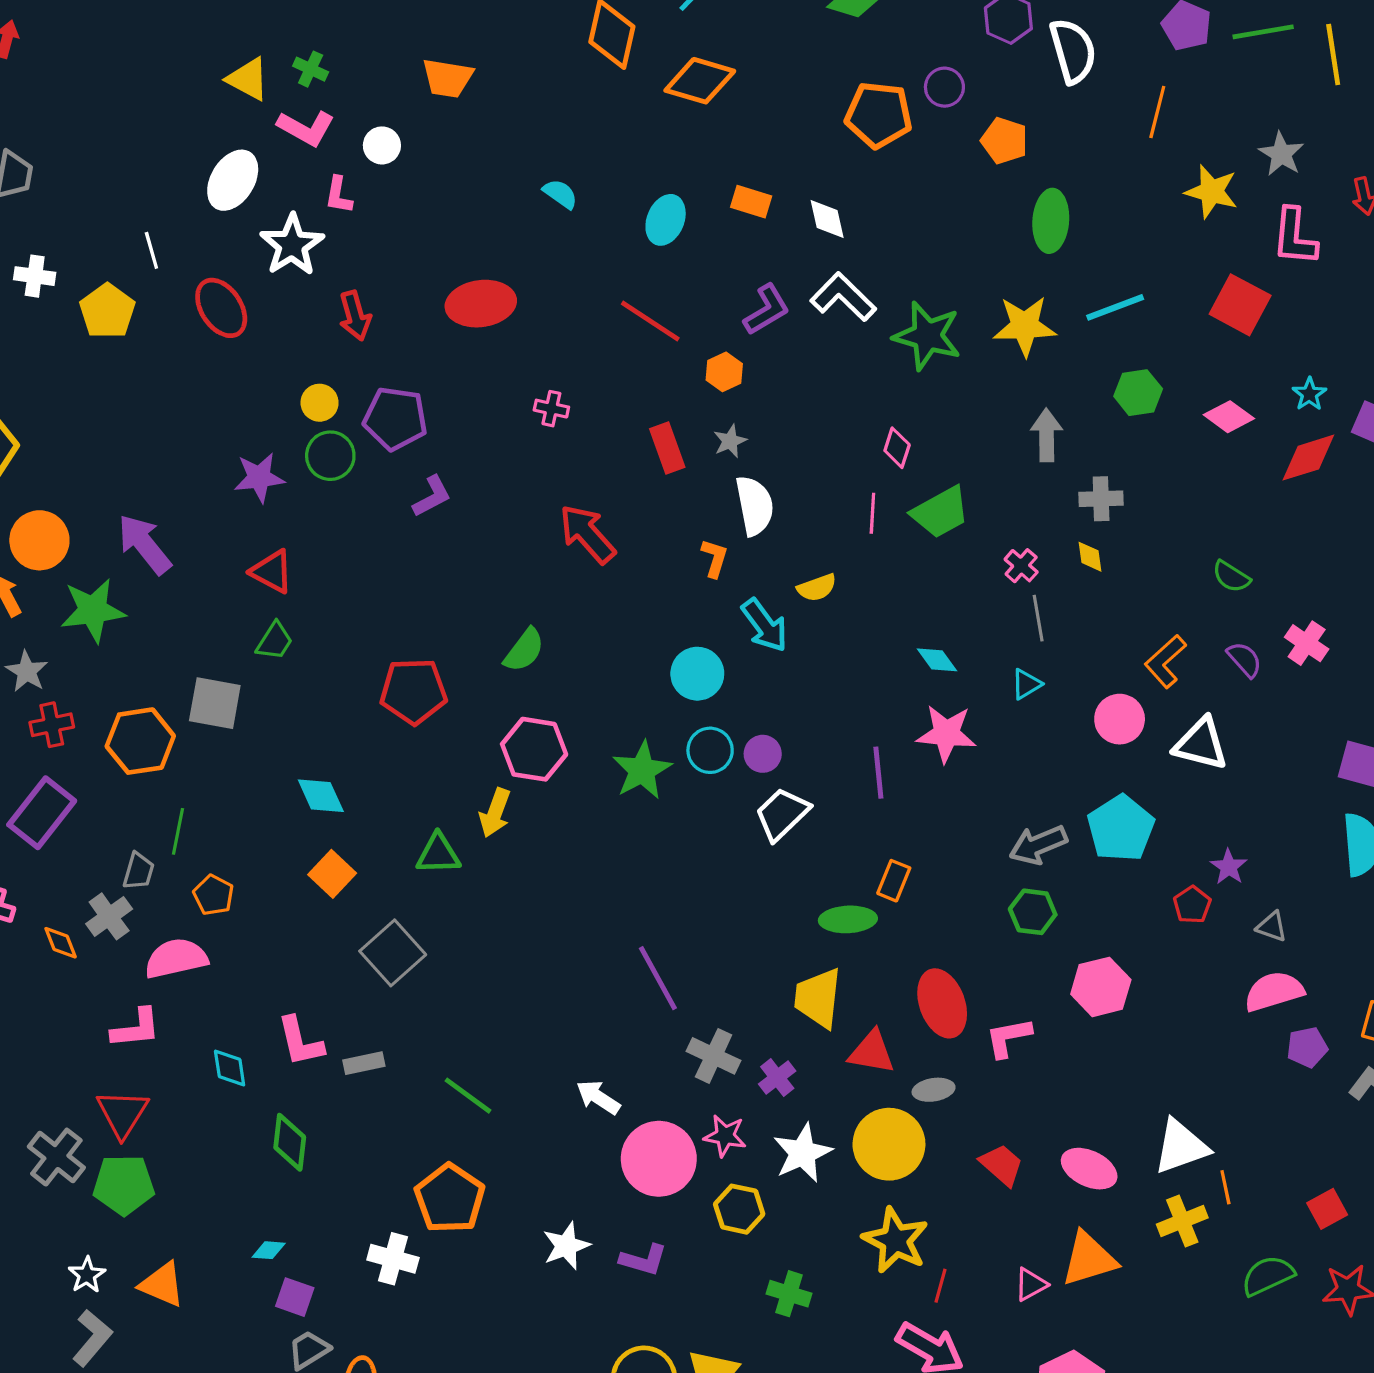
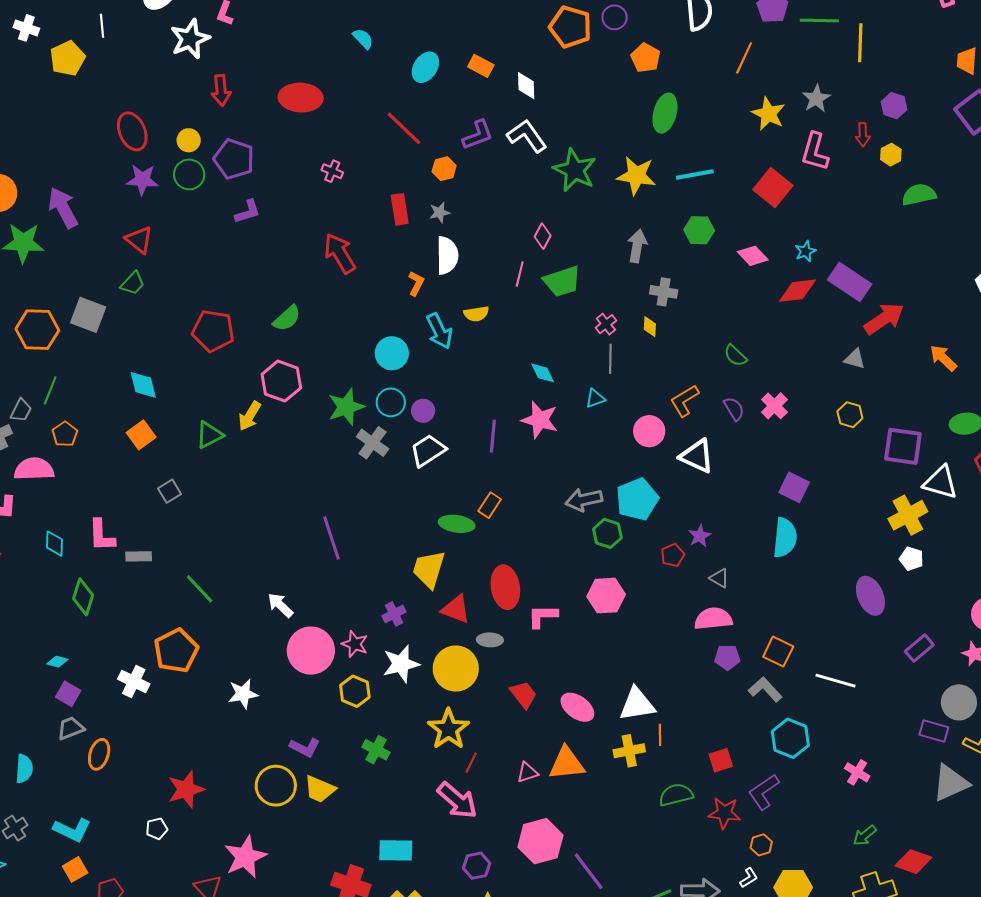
red ellipse: (221, 308) -> (132, 131), moved
green triangle: (438, 854) -> (209, 435), turned -36
green hexagon: (1033, 912) -> (607, 533), moved
gray square: (393, 953) -> (169, 491), size x0.6
gray cross: (714, 1056) -> (373, 443), moved
purple L-shape: (644, 1260) -> (305, 747), moved

